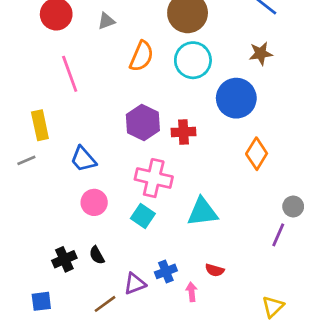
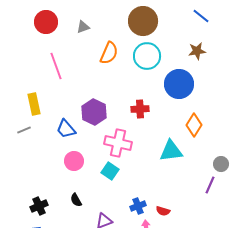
purple hexagon: (143, 123) -> (94, 112), moved
cyan triangle: (202, 212) -> (171, 151), moved
black cross: (64, 259) -> (39, 206), moved
blue cross: (166, 271) -> (138, 206), moved

